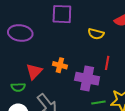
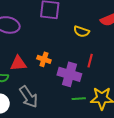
red triangle: (34, 71) -> (18, 63), turned 36

